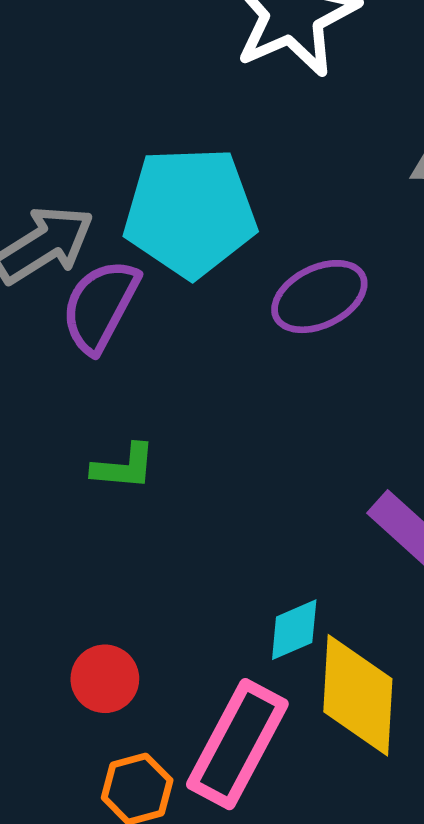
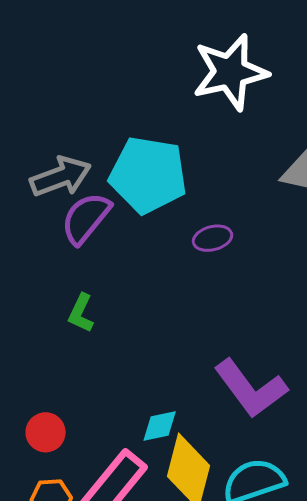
purple ellipse: (319, 297) -> (213, 238), size x0.7
green L-shape: (124, 467) -> (81, 313), turned 99

